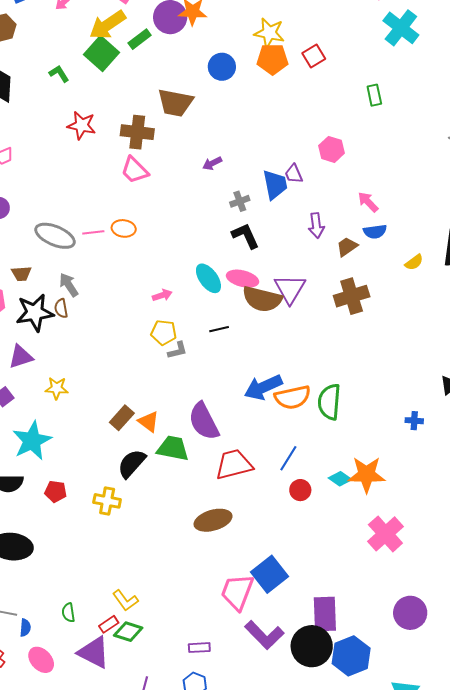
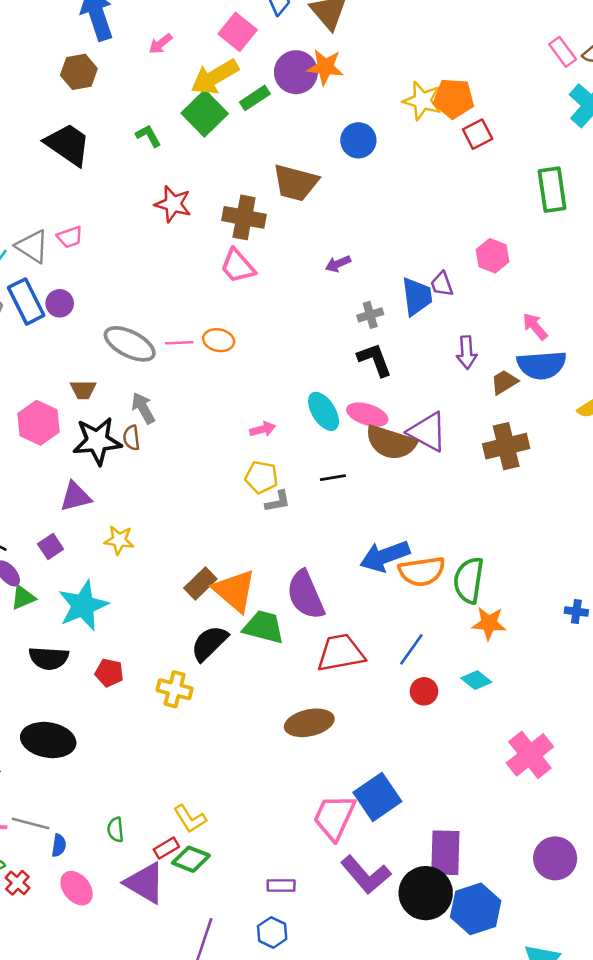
orange pentagon: (273, 59) -> (454, 98), moved
green rectangle: (374, 95) -> (552, 190), size x1.6
blue semicircle: (375, 232) -> (542, 365), size x1.6
purple triangle: (290, 289) -> (427, 432), turned -36
orange triangle: (149, 422) -> (235, 591), size x1.6
orange star: (366, 475) -> (489, 623), moved, size x0.7

